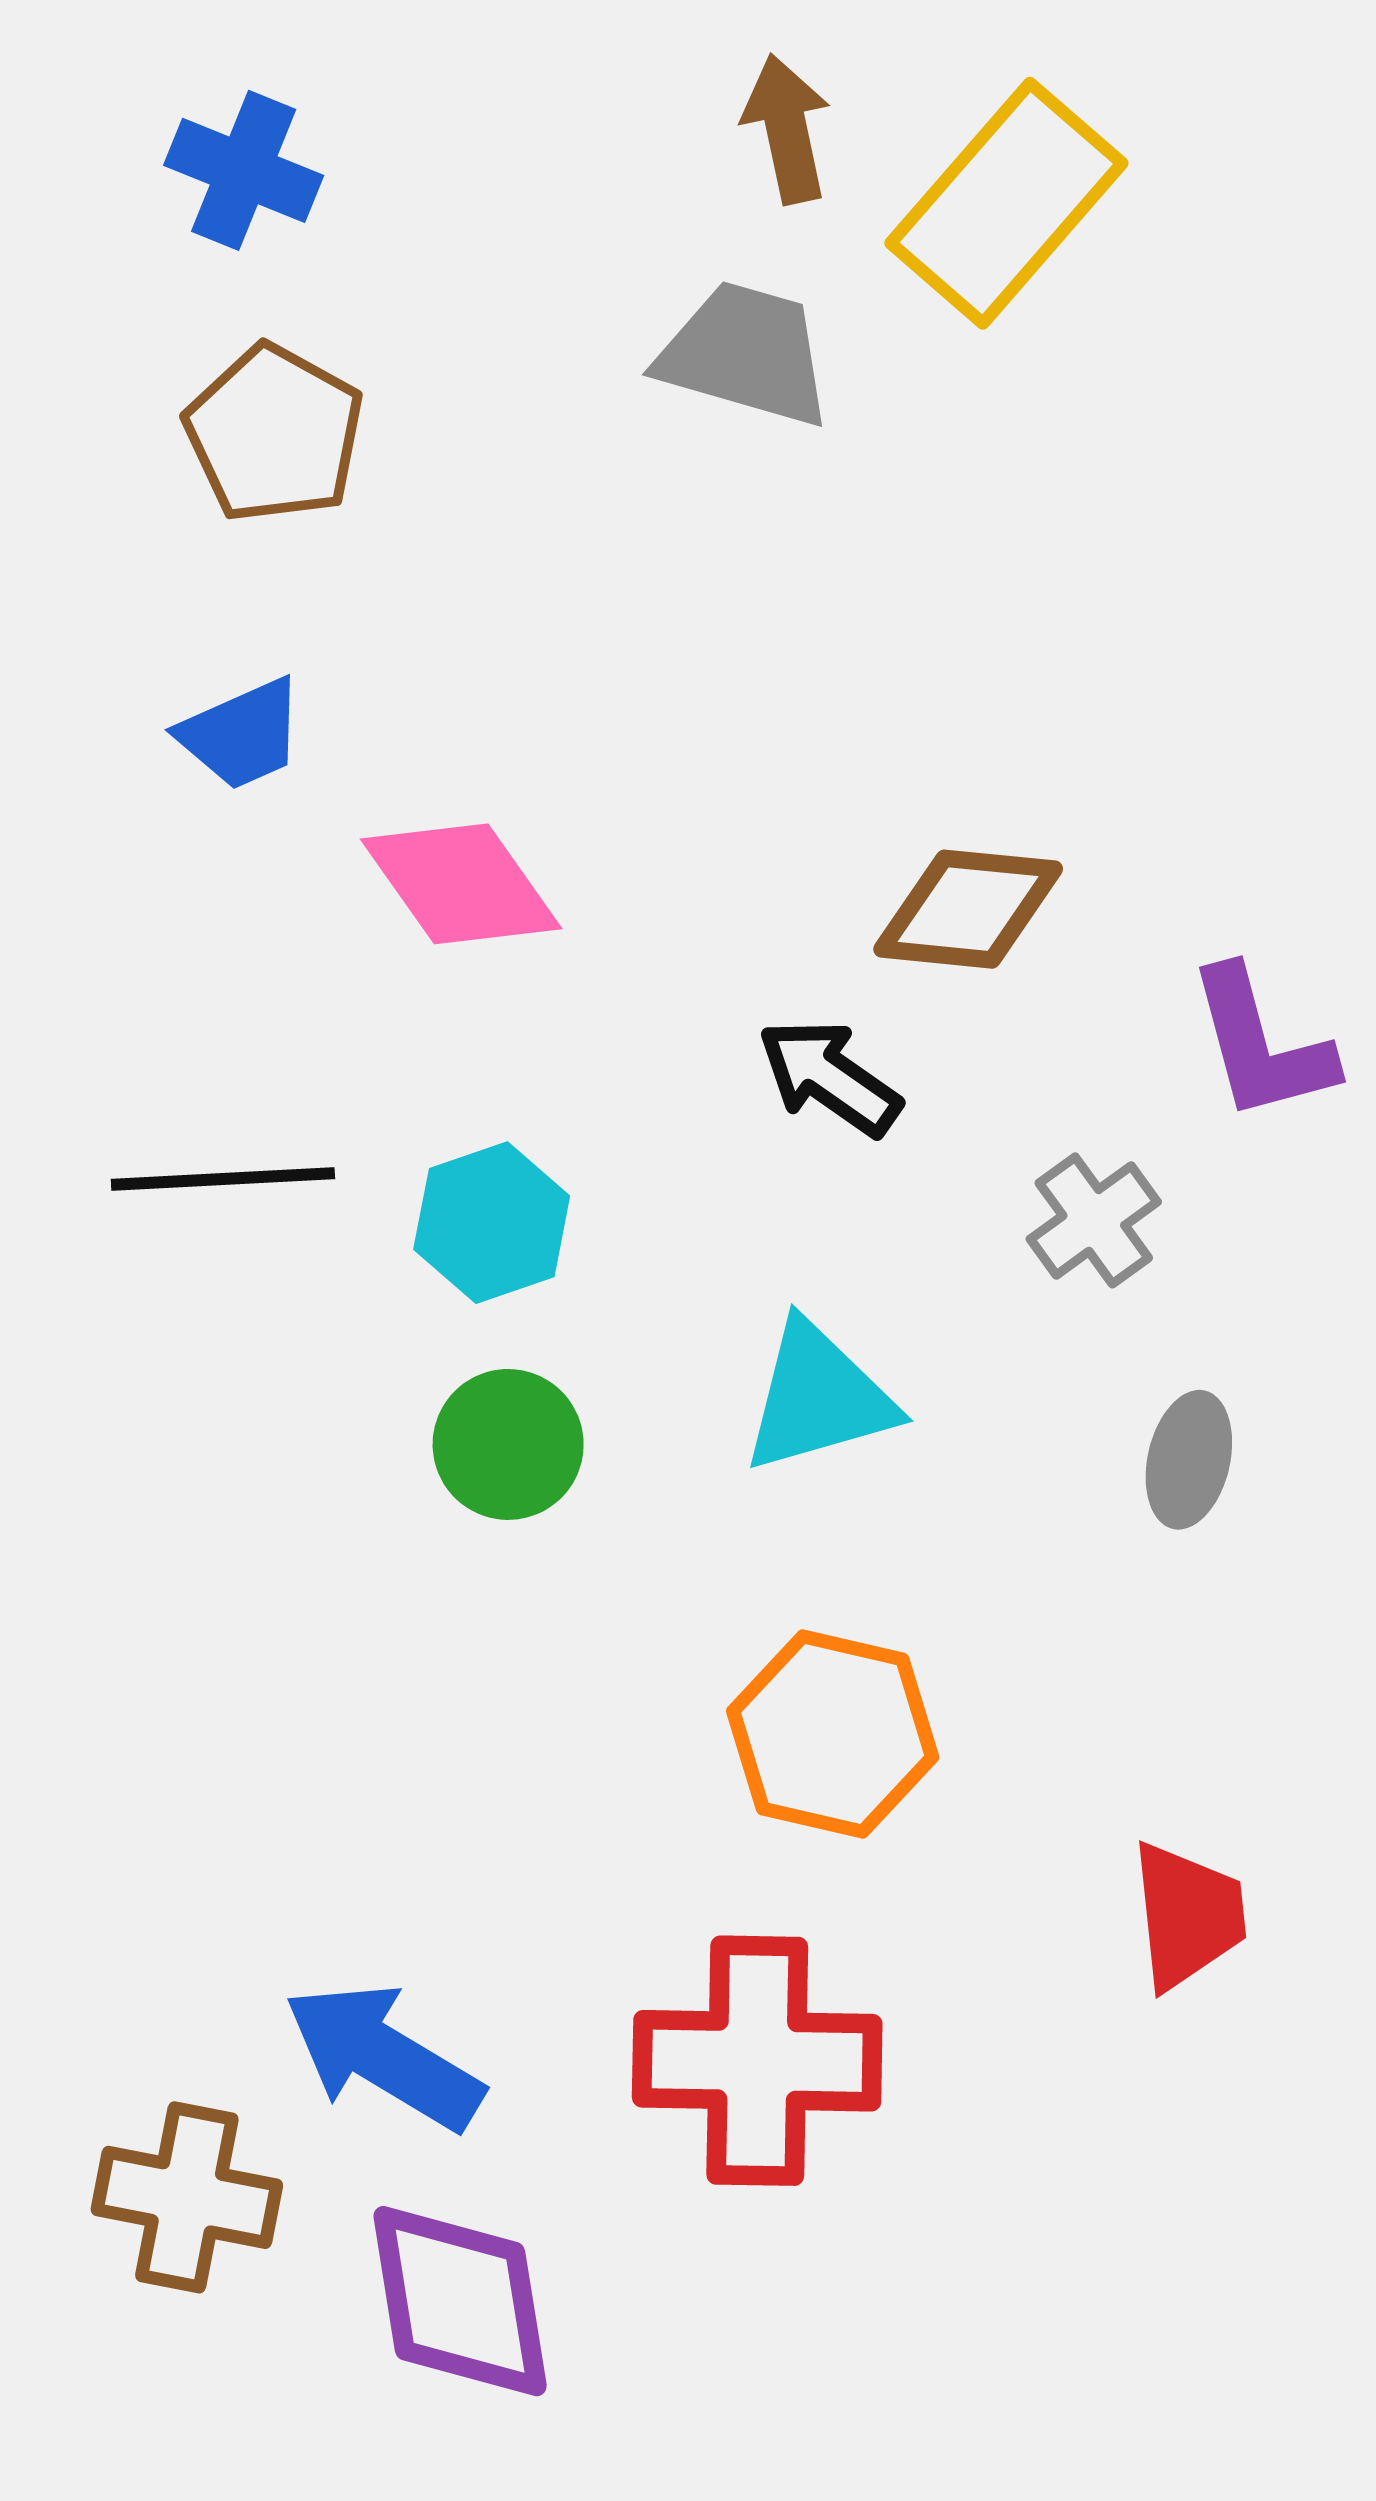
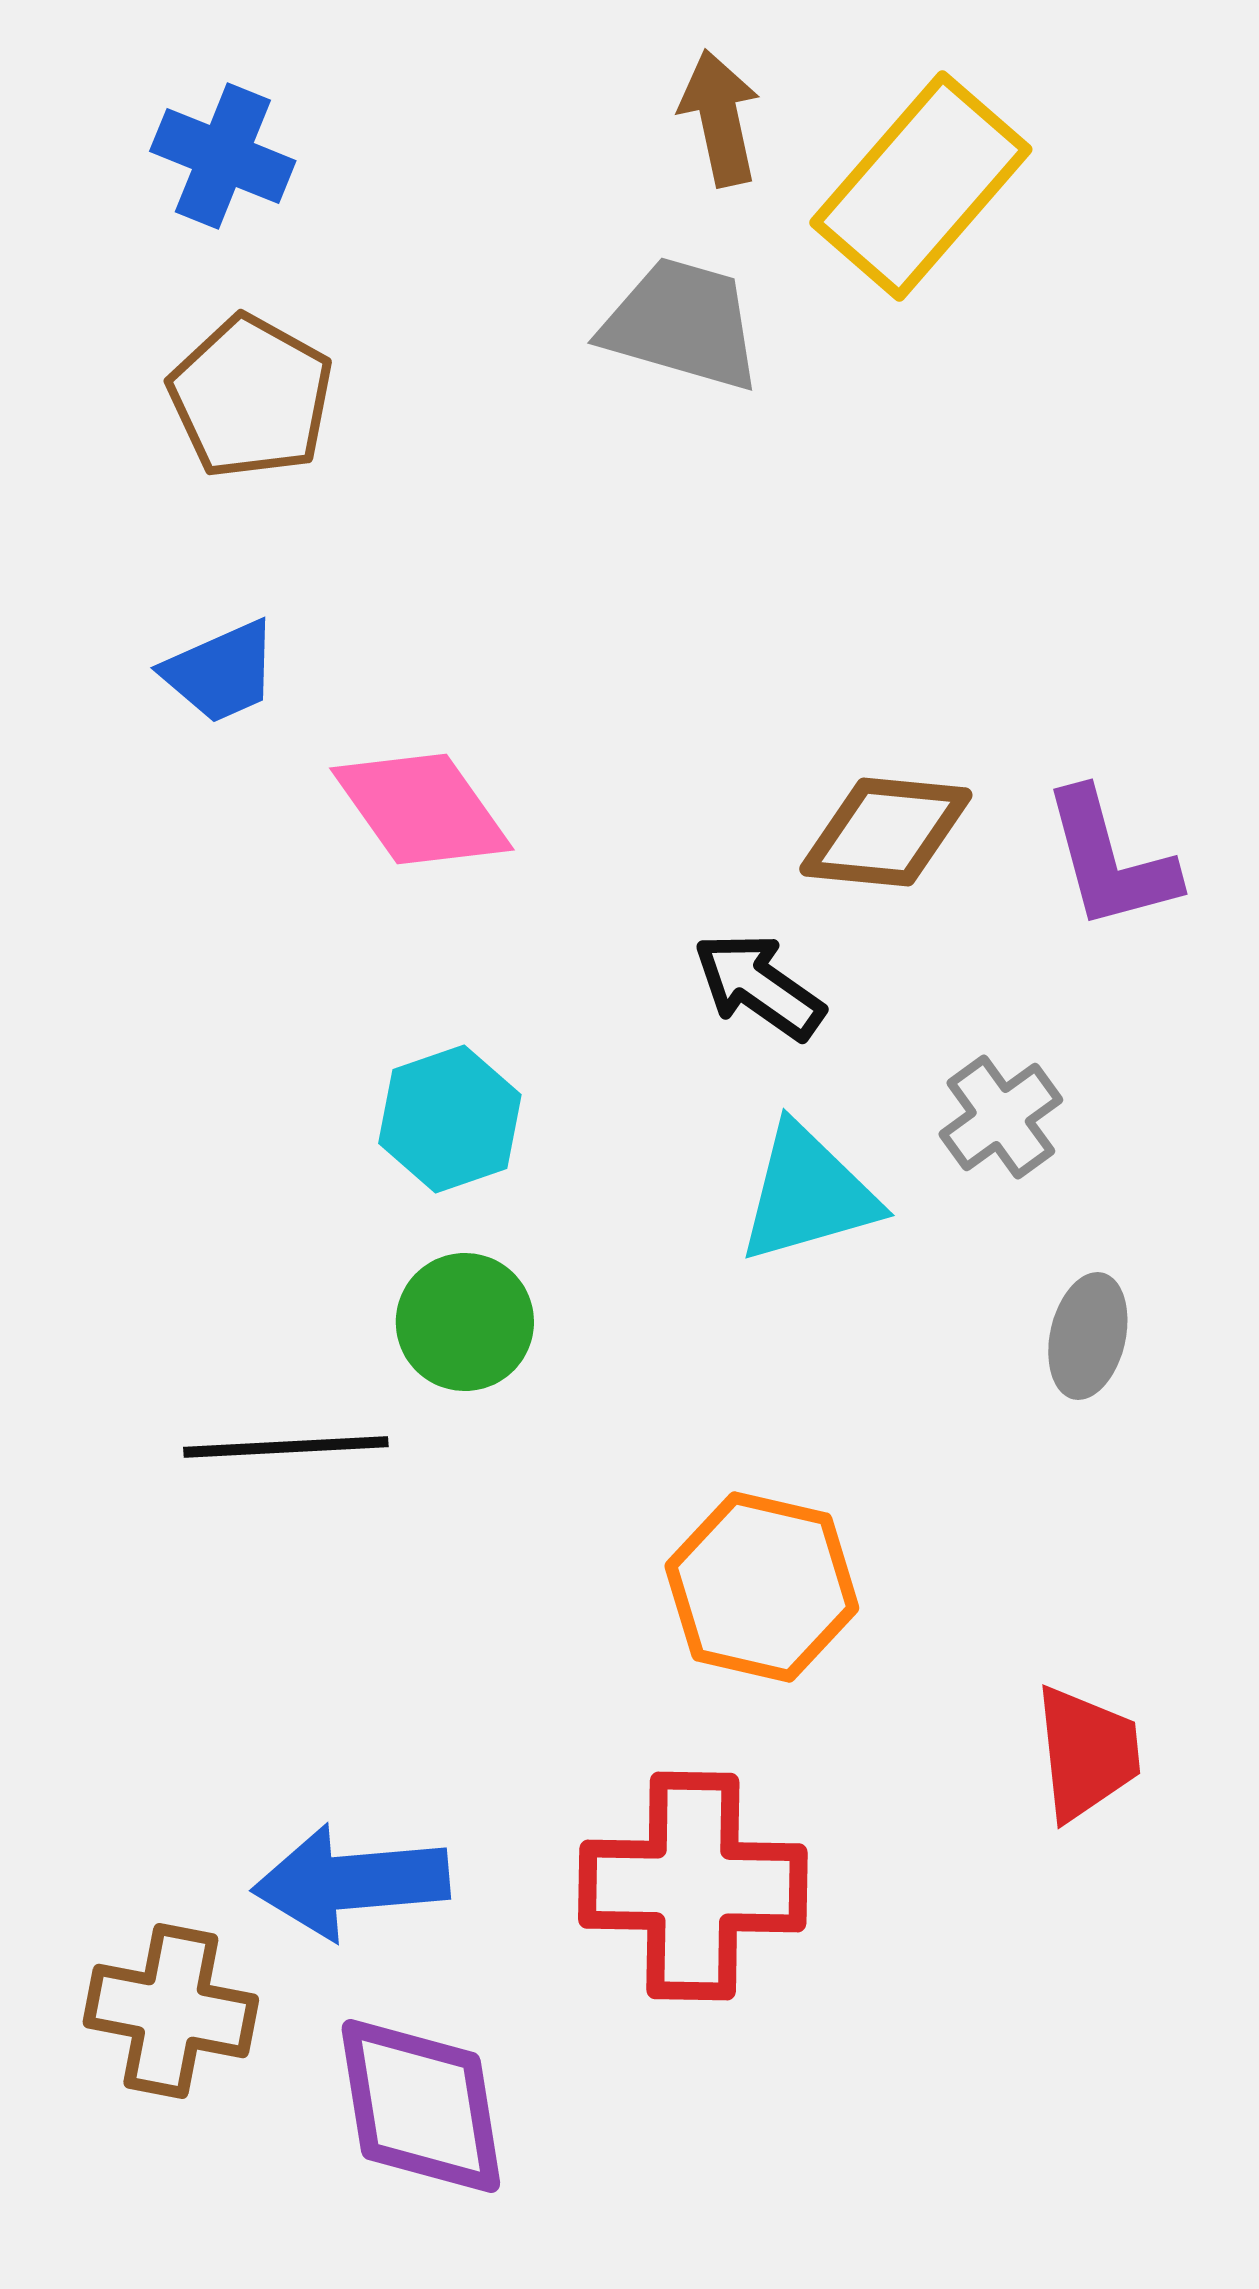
purple L-shape: (1261, 1045) -> (1110, 860), moved
black line: (223, 1179) -> (286, 1447), moved
cyan triangle: (818, 1397) -> (808, 1194), moved
blue arrow: (384, 2056) -> (351, 1882), turned -36

